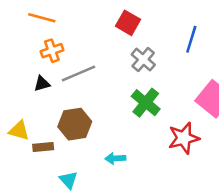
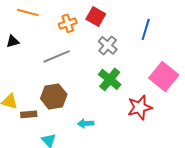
orange cross: (52, 51) -> (68, 23), moved
black triangle: (42, 84) -> (13, 41), moved

